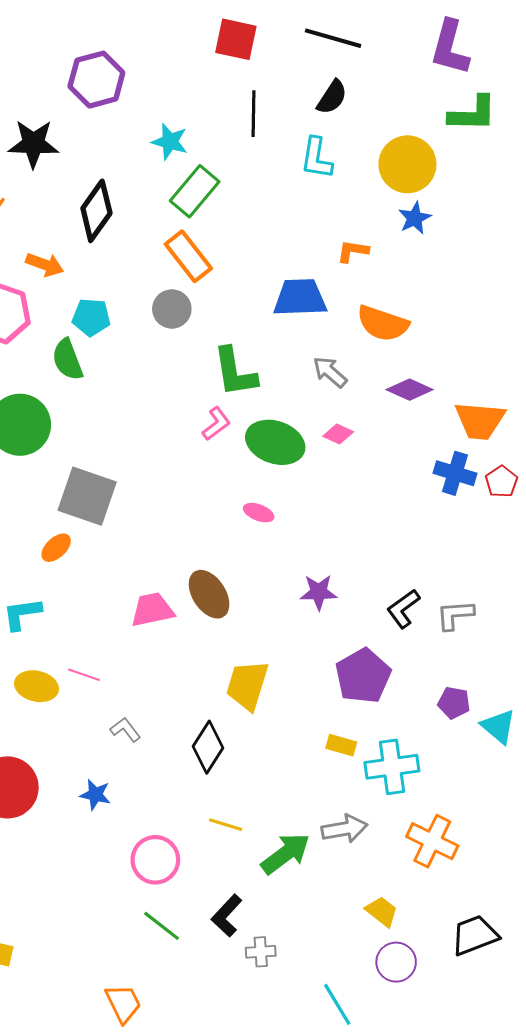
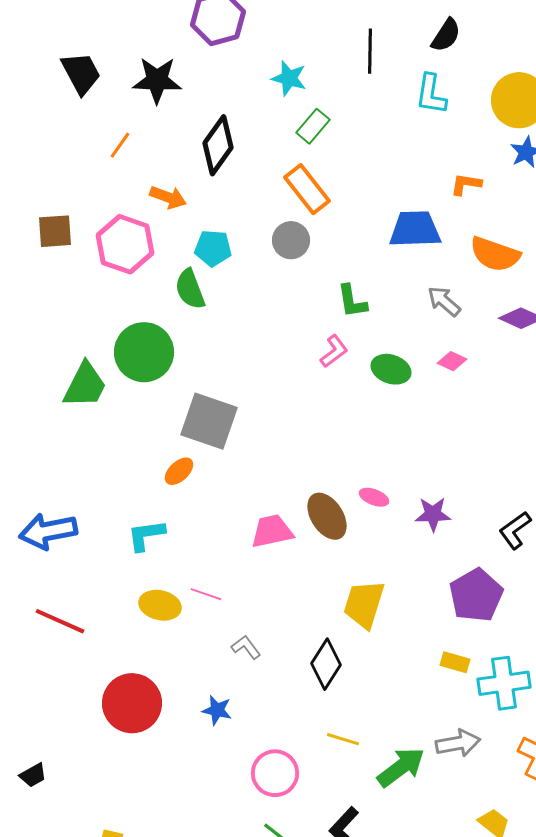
green rectangle: (195, 191) -> (313, 126), size x0.7
green L-shape: (235, 372) -> (352, 301), size x0.7
green ellipse: (275, 442) -> (391, 369), size x0.7
pink ellipse: (259, 513) -> (374, 497), moved

